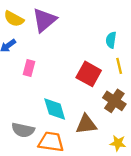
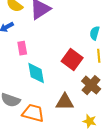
pink rectangle: (29, 68) -> (22, 48), turned -32
cyan diamond: (55, 109) -> (36, 73), moved

